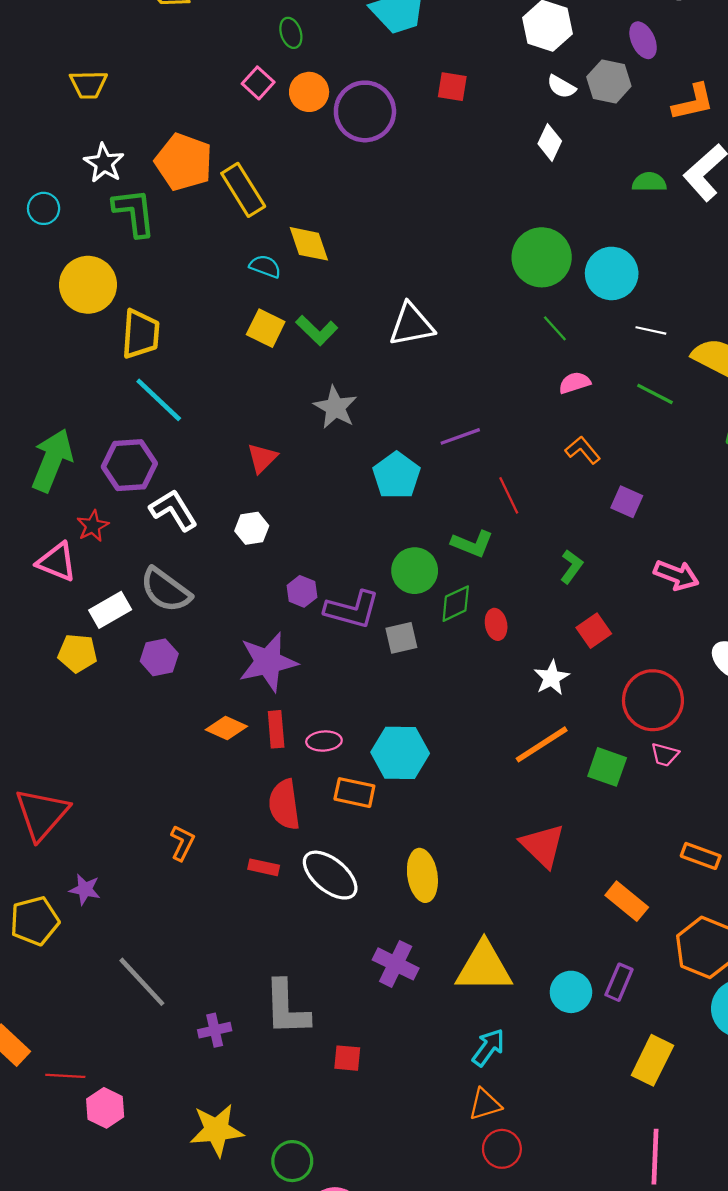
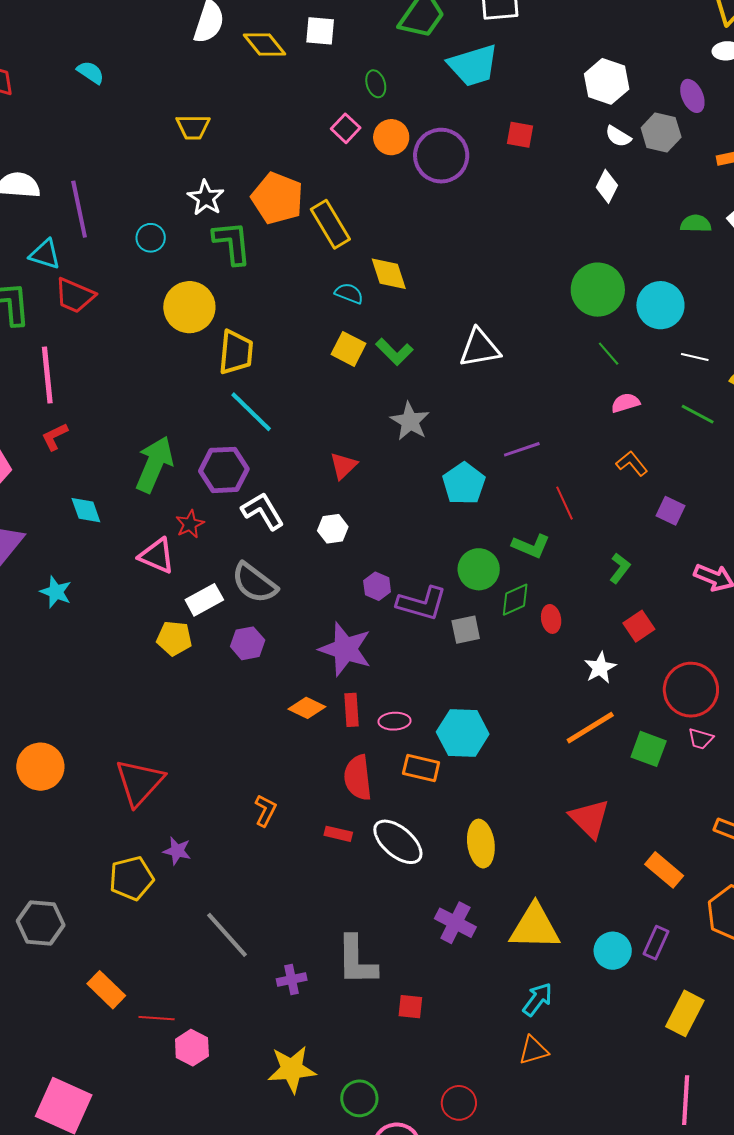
purple star: (268, 662) -> (345, 649), turned 30
red circle: (502, 1149) -> (459, 1103), moved

